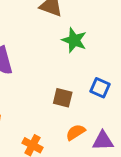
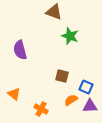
blue square: (100, 88) -> (86, 87), moved

